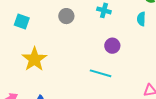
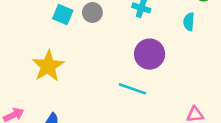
cyan square: (22, 22) -> (63, 14), moved
purple circle: (112, 46) -> (150, 54), size x1.5

